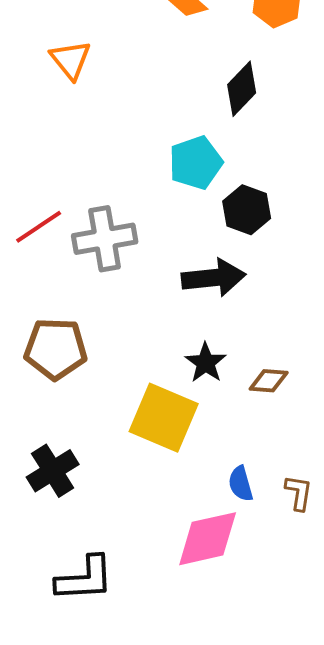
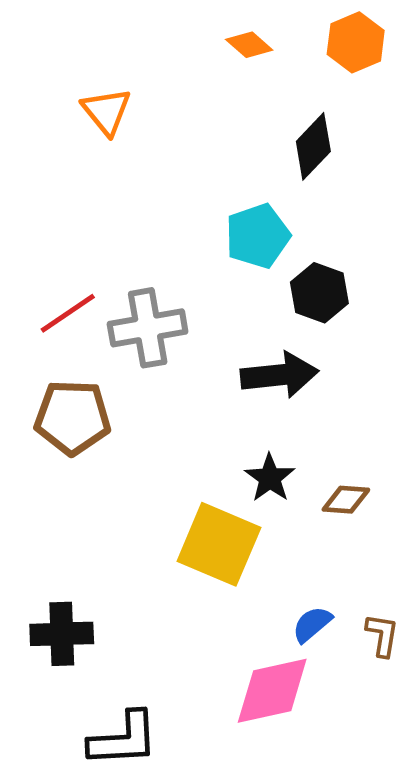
brown pentagon: (56, 349) -> (73, 417), moved
black cross: (53, 471) -> (62, 634), moved, turned 30
blue semicircle: (241, 484) -> (312, 624), turned 66

